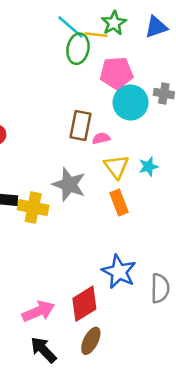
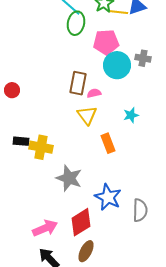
yellow line: (96, 35) -> (119, 12), moved
yellow triangle: (116, 167) -> (87, 115), moved
gray star: (69, 184) -> (69, 178), moved

